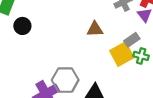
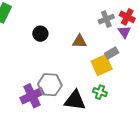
black circle: (22, 26) -> (40, 34), moved
green cross: (141, 56) -> (100, 92), moved

